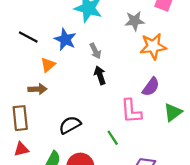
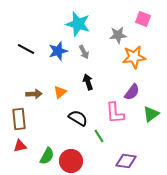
blue star: (65, 39) -> (58, 51), turned 30
gray arrow: (95, 51) -> (84, 52), moved
orange triangle: (48, 65) -> (60, 92), moved
black semicircle: (70, 125) -> (78, 118), moved, turned 60

